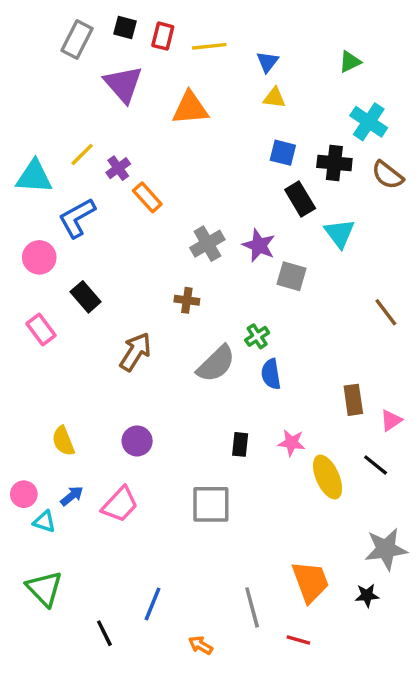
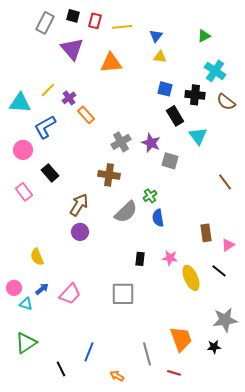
brown cross: (187, 300) -> (109, 175), size x1.5
purple circle: (137, 441) -> (80, 232), moved
green triangle: (44, 589) -> (26, 343), turned 40

